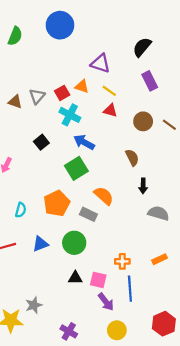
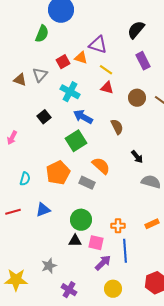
green semicircle: (15, 36) -> (42, 34), moved
orange triangle: (82, 86) -> (81, 58), moved
red square: (62, 93) -> (63, 62), moved
brown semicircle: (132, 157) -> (117, 127), moved
black arrow: (143, 186) -> (137, 157), turned -40
green circle: (74, 243) -> (81, 220), moved
purple arrow: (106, 302) -> (103, 263), turned -96
gray star: (34, 305) -> (49, 266), moved

